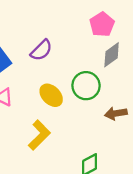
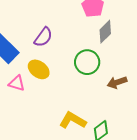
yellow ellipse: (51, 95) -> (39, 69), moved
yellow L-shape: (39, 135) -> (73, 120), moved, turned -96

